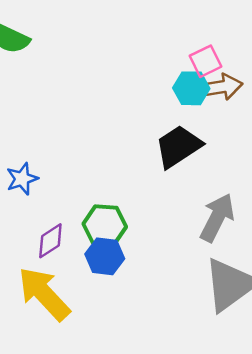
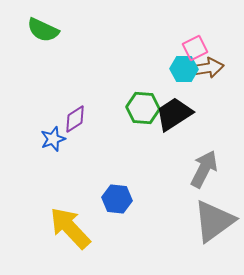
green hexagon: (105, 225) -> (143, 108), moved
purple diamond: (50, 241) -> (75, 119), moved

